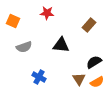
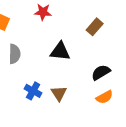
gray semicircle: (24, 47) -> (15, 54), turned -70
brown triangle: (79, 79) -> (59, 93), moved

